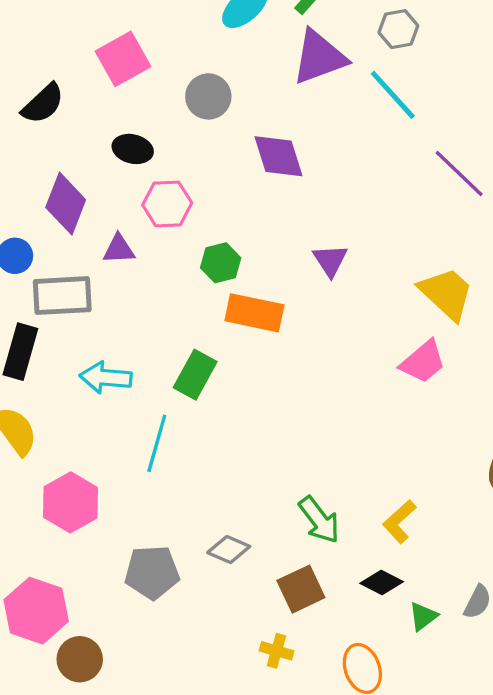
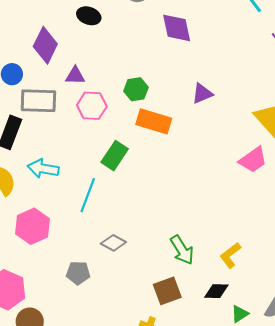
pink hexagon: (167, 204) -> (92, 106), moved
purple triangle: (330, 260) -> (202, 94), turned 35
cyan arrow: (106, 378) -> (43, 169), moved
gray diamond: (229, 550) -> (113, 243), moved
gray pentagon: (152, 572) -> (78, 273), size x0.7
black diamond: (382, 582) -> (216, 291), turned -30

